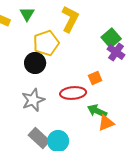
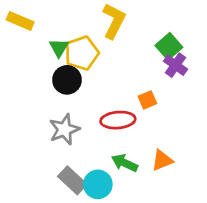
green triangle: (27, 14) -> (59, 48), moved
green arrow: (97, 111) -> (125, 163), moved

